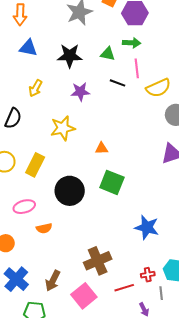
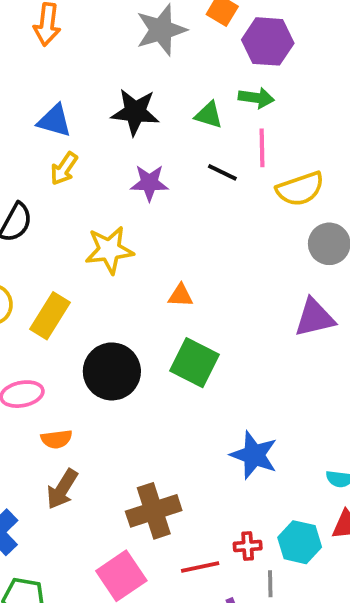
blue triangle: (28, 48) -> (54, 121), moved
brown arrow: (53, 281) -> (62, 489), moved

